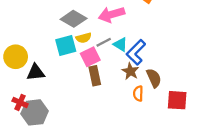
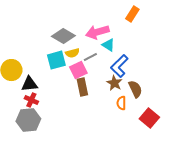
cyan triangle: (120, 44) -> (108, 45), moved
red square: (177, 100) -> (149, 118), moved, turned 36
red cross: (20, 102) -> (31, 100), moved

